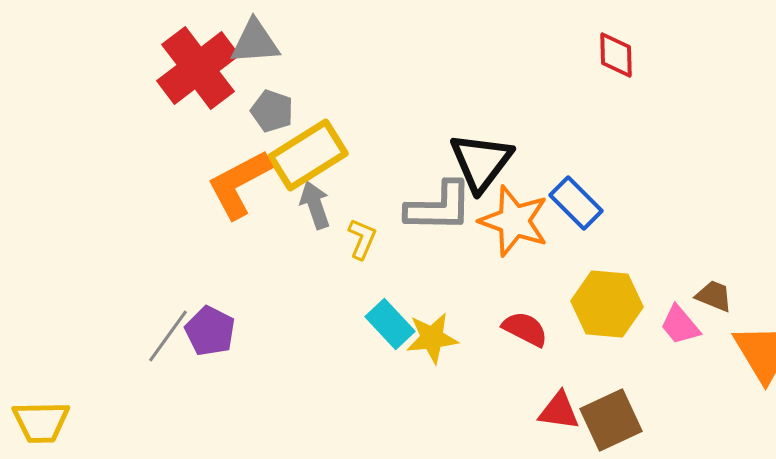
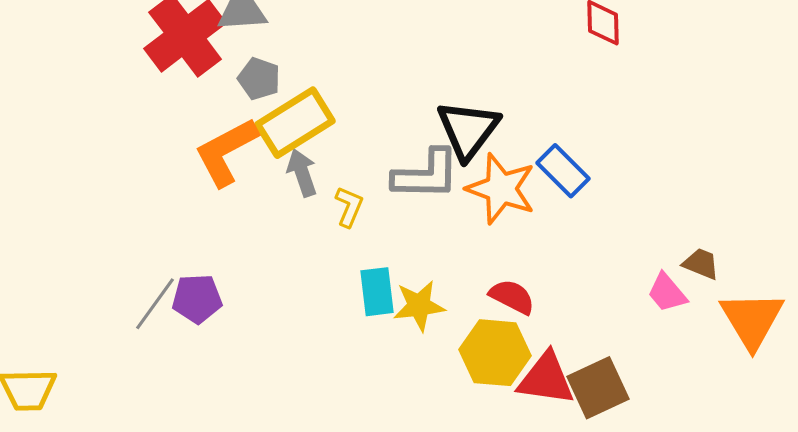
yellow hexagon: (607, 304) -> (495, 353), moved
cyan rectangle: (390, 324) -> (377, 292), turned 36
purple pentagon: (210, 331) -> (197, 299), turned -30
red triangle: (559, 411) -> (546, 379), size x1.4

